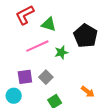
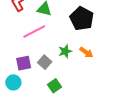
green star: (61, 52) -> (65, 51), moved
orange arrow: (88, 92) -> (86, 52), moved

